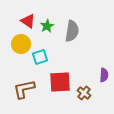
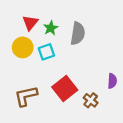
red triangle: (28, 21) -> (30, 23), turned 35
cyan square: (40, 57) -> (46, 52), moved
red square: (60, 82) -> (65, 88), turned -35

